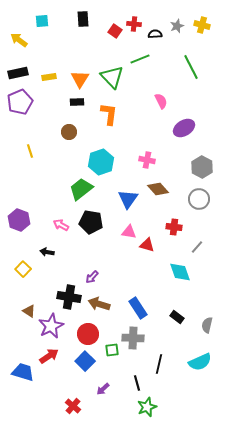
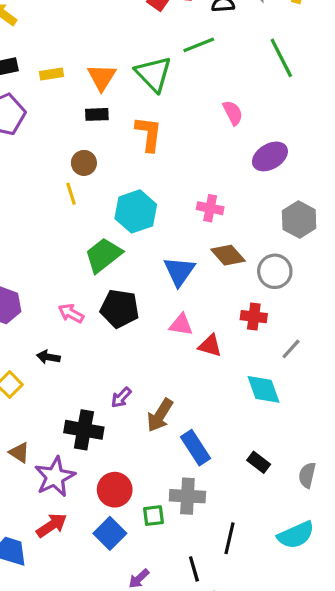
yellow line: (30, 151) -> (71, 194), moved
gray circle: (199, 199) -> (275, 271), moved
brown arrow: (99, 304) -> (160, 415), moved, turned -75

